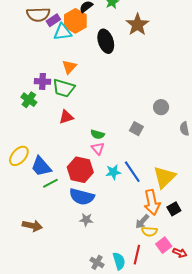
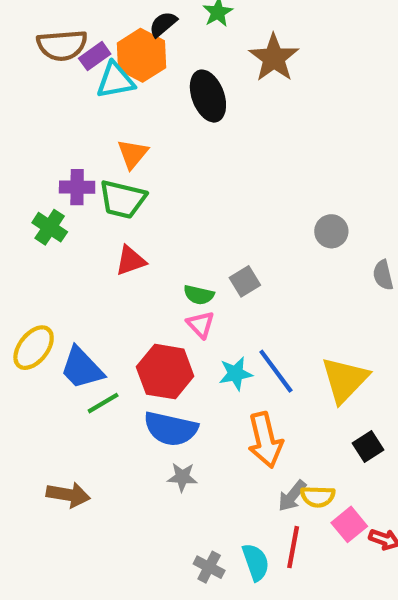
gray square: (136, 129) -> (245, 281), moved, turned 32
orange arrow: (152, 202) -> (265, 440), moved
gray arrow: (142, 222) -> (292, 496), moved

